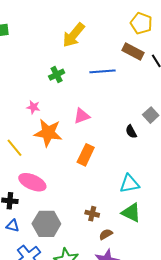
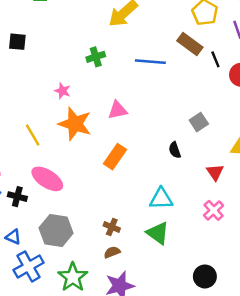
black semicircle: (131, 132) -> (175, 150), moved
blue triangle: (13, 226) -> (13, 237), moved
brown semicircle: (106, 234) -> (112, 252), moved

